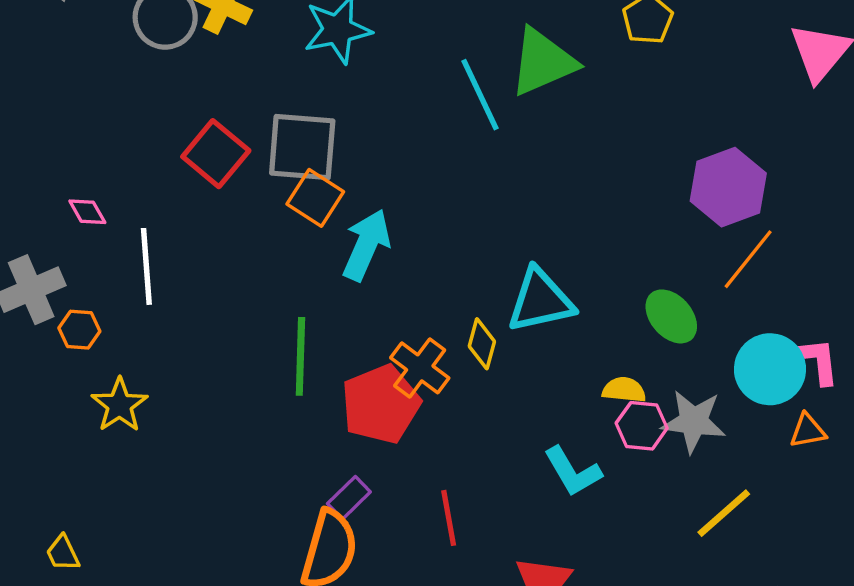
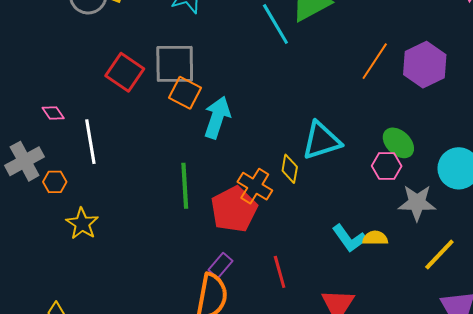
orange line: (748, 259) -> (375, 61), moved
yellow semicircle: (624, 390) -> (375, 238), moved
pink hexagon: (642, 426) -> (387, 166), moved

